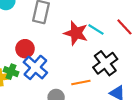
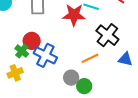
green cross: (11, 72) -> (22, 51), moved, turned 32

